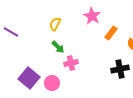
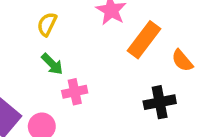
orange rectangle: (111, 33) -> (144, 40), size x1.5

